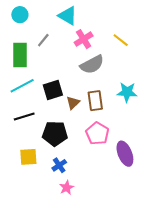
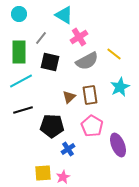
yellow line: (121, 40) -> (114, 54), moved
black square: (53, 90) -> (50, 62), moved, turned 30
cyan star: (127, 92) -> (120, 87), turned -30
yellow square: (28, 157) -> (43, 173), moved
blue cross: (59, 165) -> (68, 149), moved

